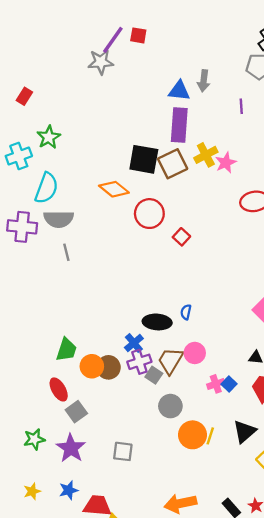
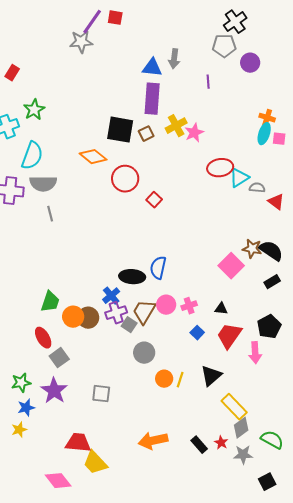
brown square: (173, 164) -> (146, 134), size x0.6
blue semicircle: (186, 312) -> (158, 268), size x1.6
pink cross: (216, 384) -> (189, 306), moved
orange circle: (193, 435) -> (164, 379), size x0.7
blue star: (69, 490) -> (26, 408), moved

